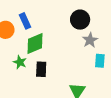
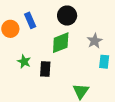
black circle: (80, 20) -> (67, 16), moved
green diamond: (35, 44) -> (61, 43), moved

